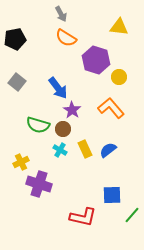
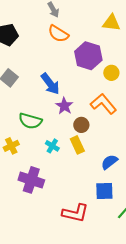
brown circle: (63, 129) -> (81, 125), moved
blue semicircle: (108, 150) -> (109, 162), moved
yellow cross: (21, 162) -> (11, 146), moved

